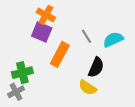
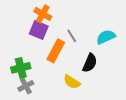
gray line: (86, 36) -> (72, 36), moved
yellow semicircle: (88, 88) -> (72, 82), moved
gray cross: (16, 92) -> (26, 86), moved

